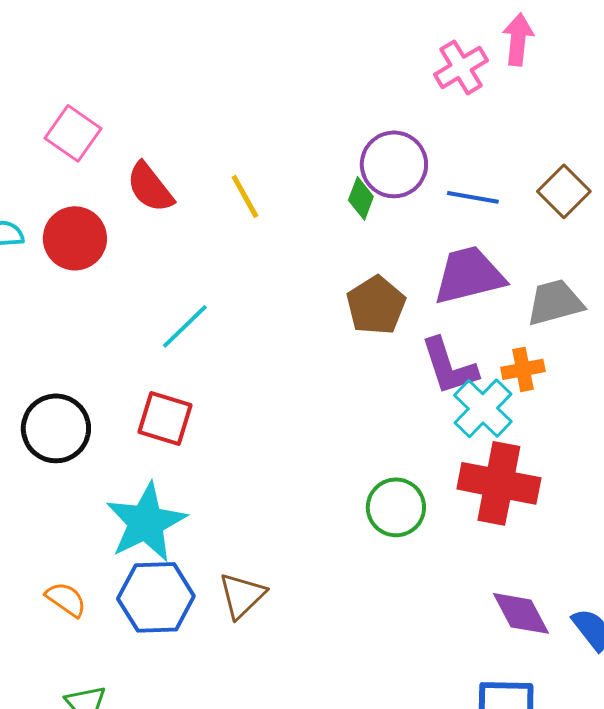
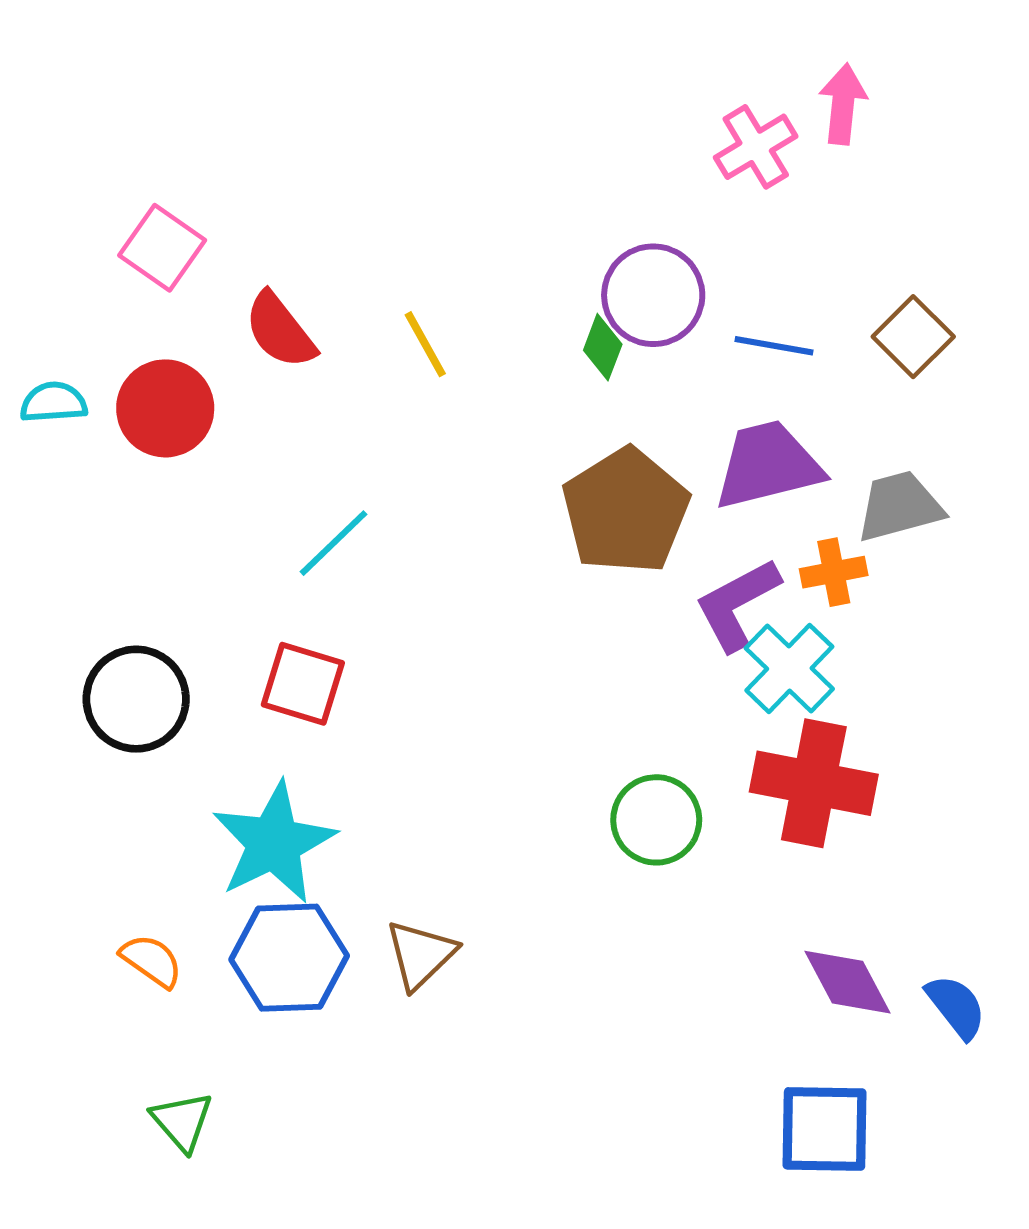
brown pentagon: (376, 305) -> (626, 511), size x1.4
purple L-shape: (449, 366) -> (737, 604), turned 80
orange cross: (523, 369) -> (834, 572), moved

